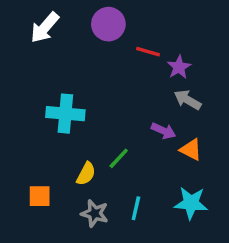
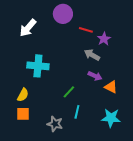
white arrow: (45, 28) -> (28, 28), moved
gray arrow: (188, 100) -> (92, 55), moved
yellow semicircle: (86, 174) -> (23, 95), moved
cyan line: (136, 208) -> (77, 112), moved

